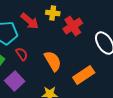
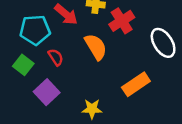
orange semicircle: (53, 61) -> (96, 47), moved

